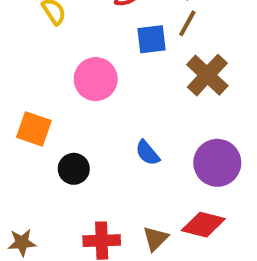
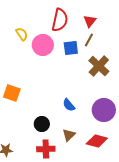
pink circle: (96, 79) -> (43, 45), moved
black circle: (74, 169) -> (42, 124), moved
brown triangle: (155, 239) -> (69, 135), moved

